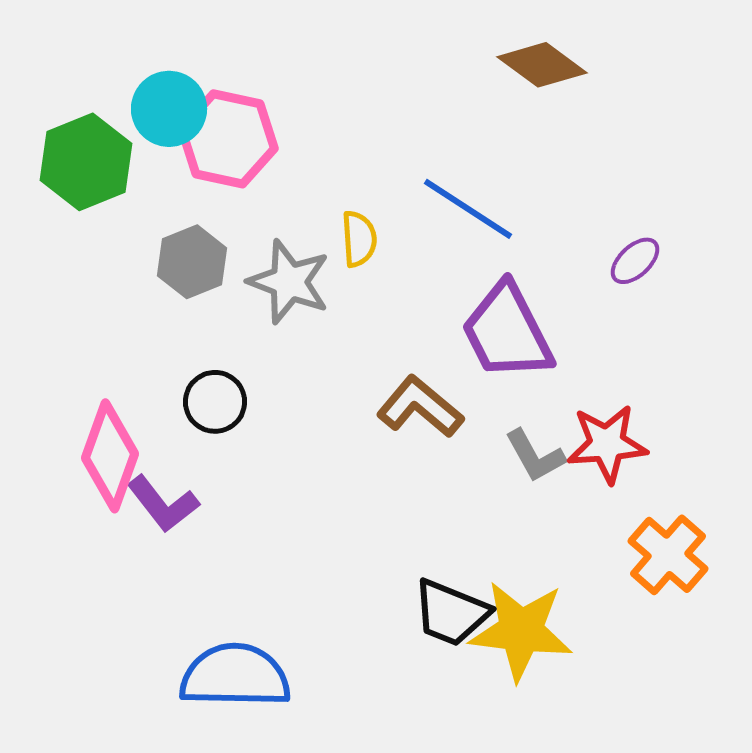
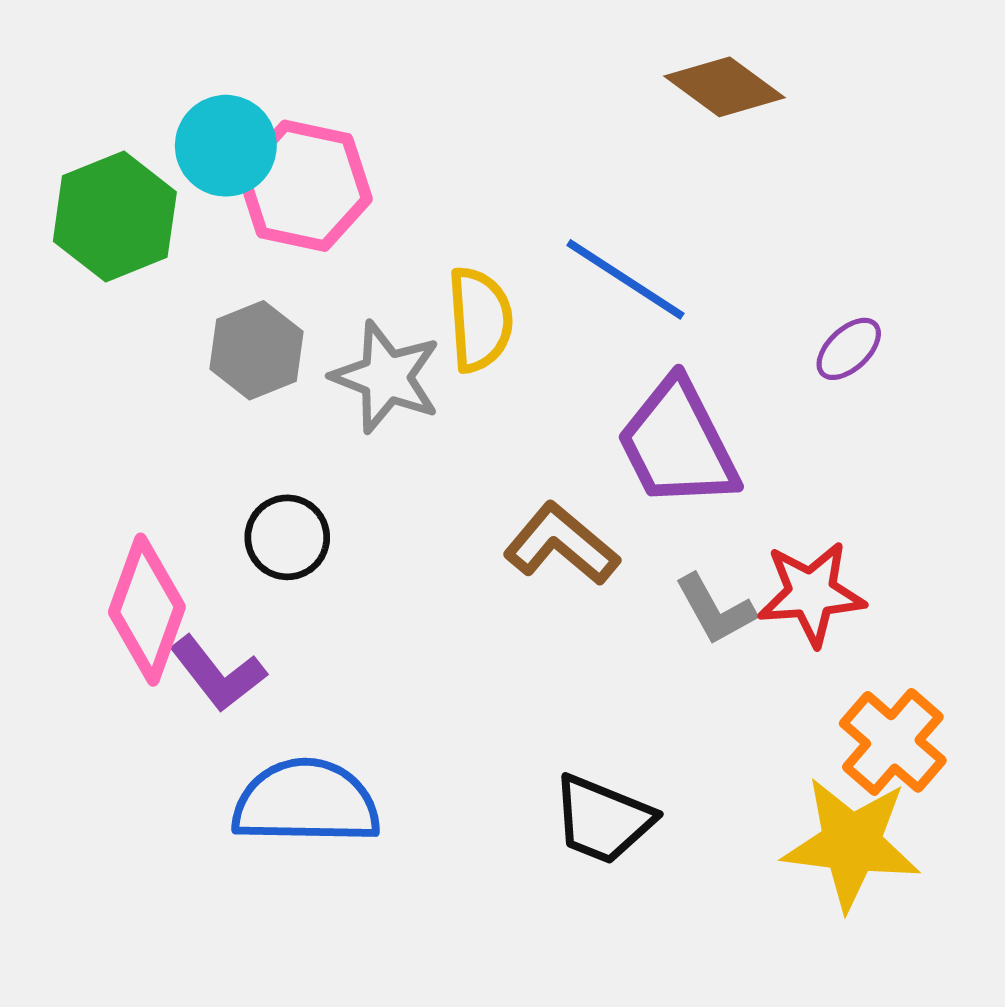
yellow semicircle: (359, 239) -> (480, 319), size x1.4
yellow star: (521, 631) -> (851, 844), moved
blue semicircle: (235, 676) -> (306, 802), moved

